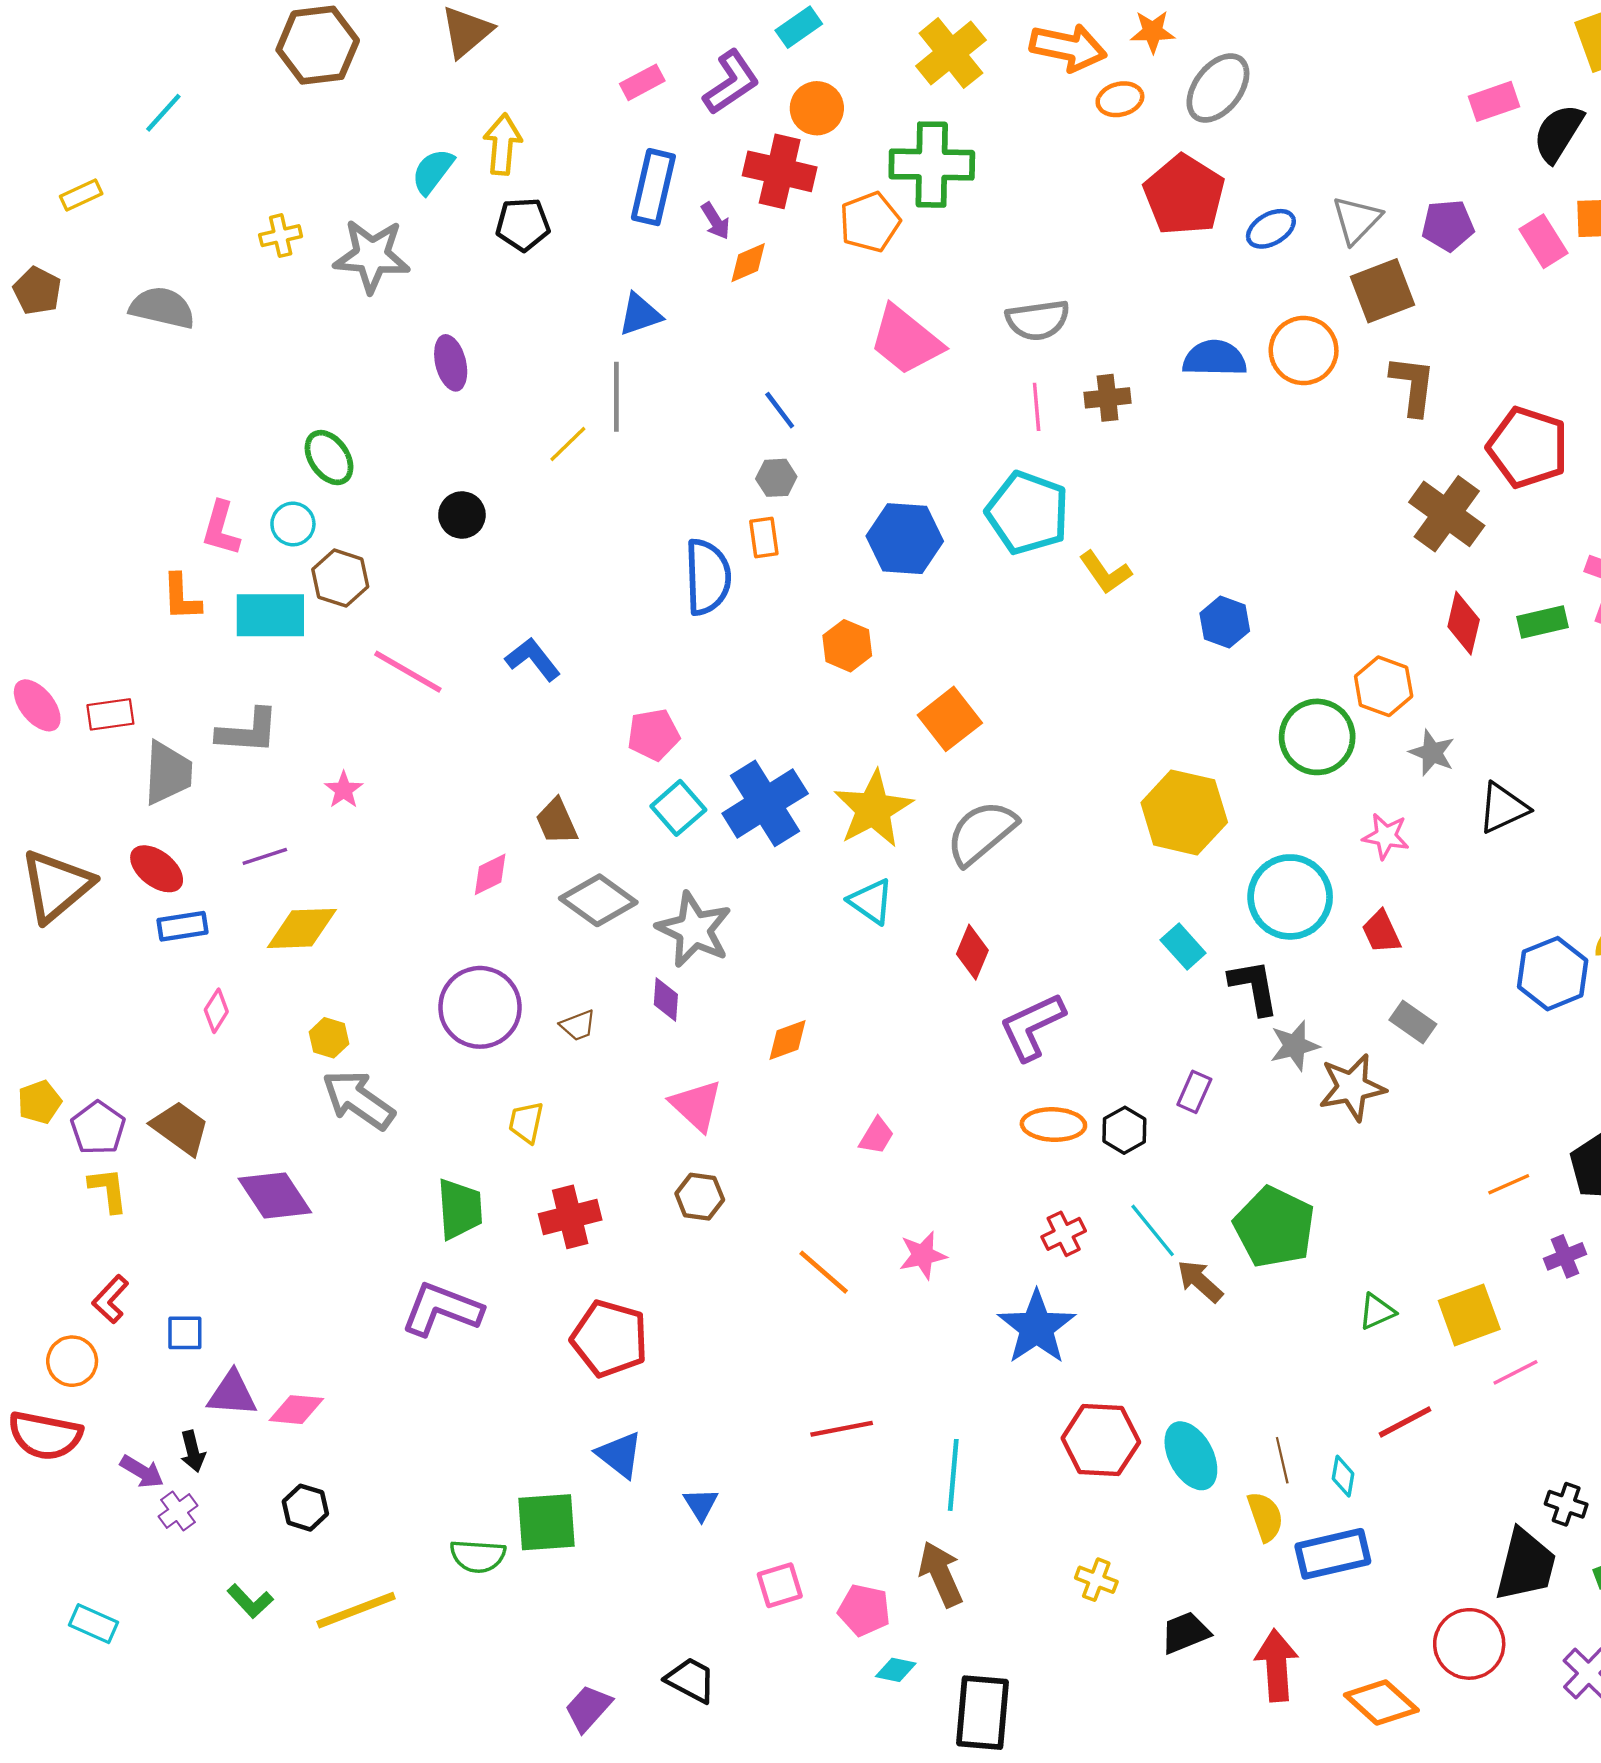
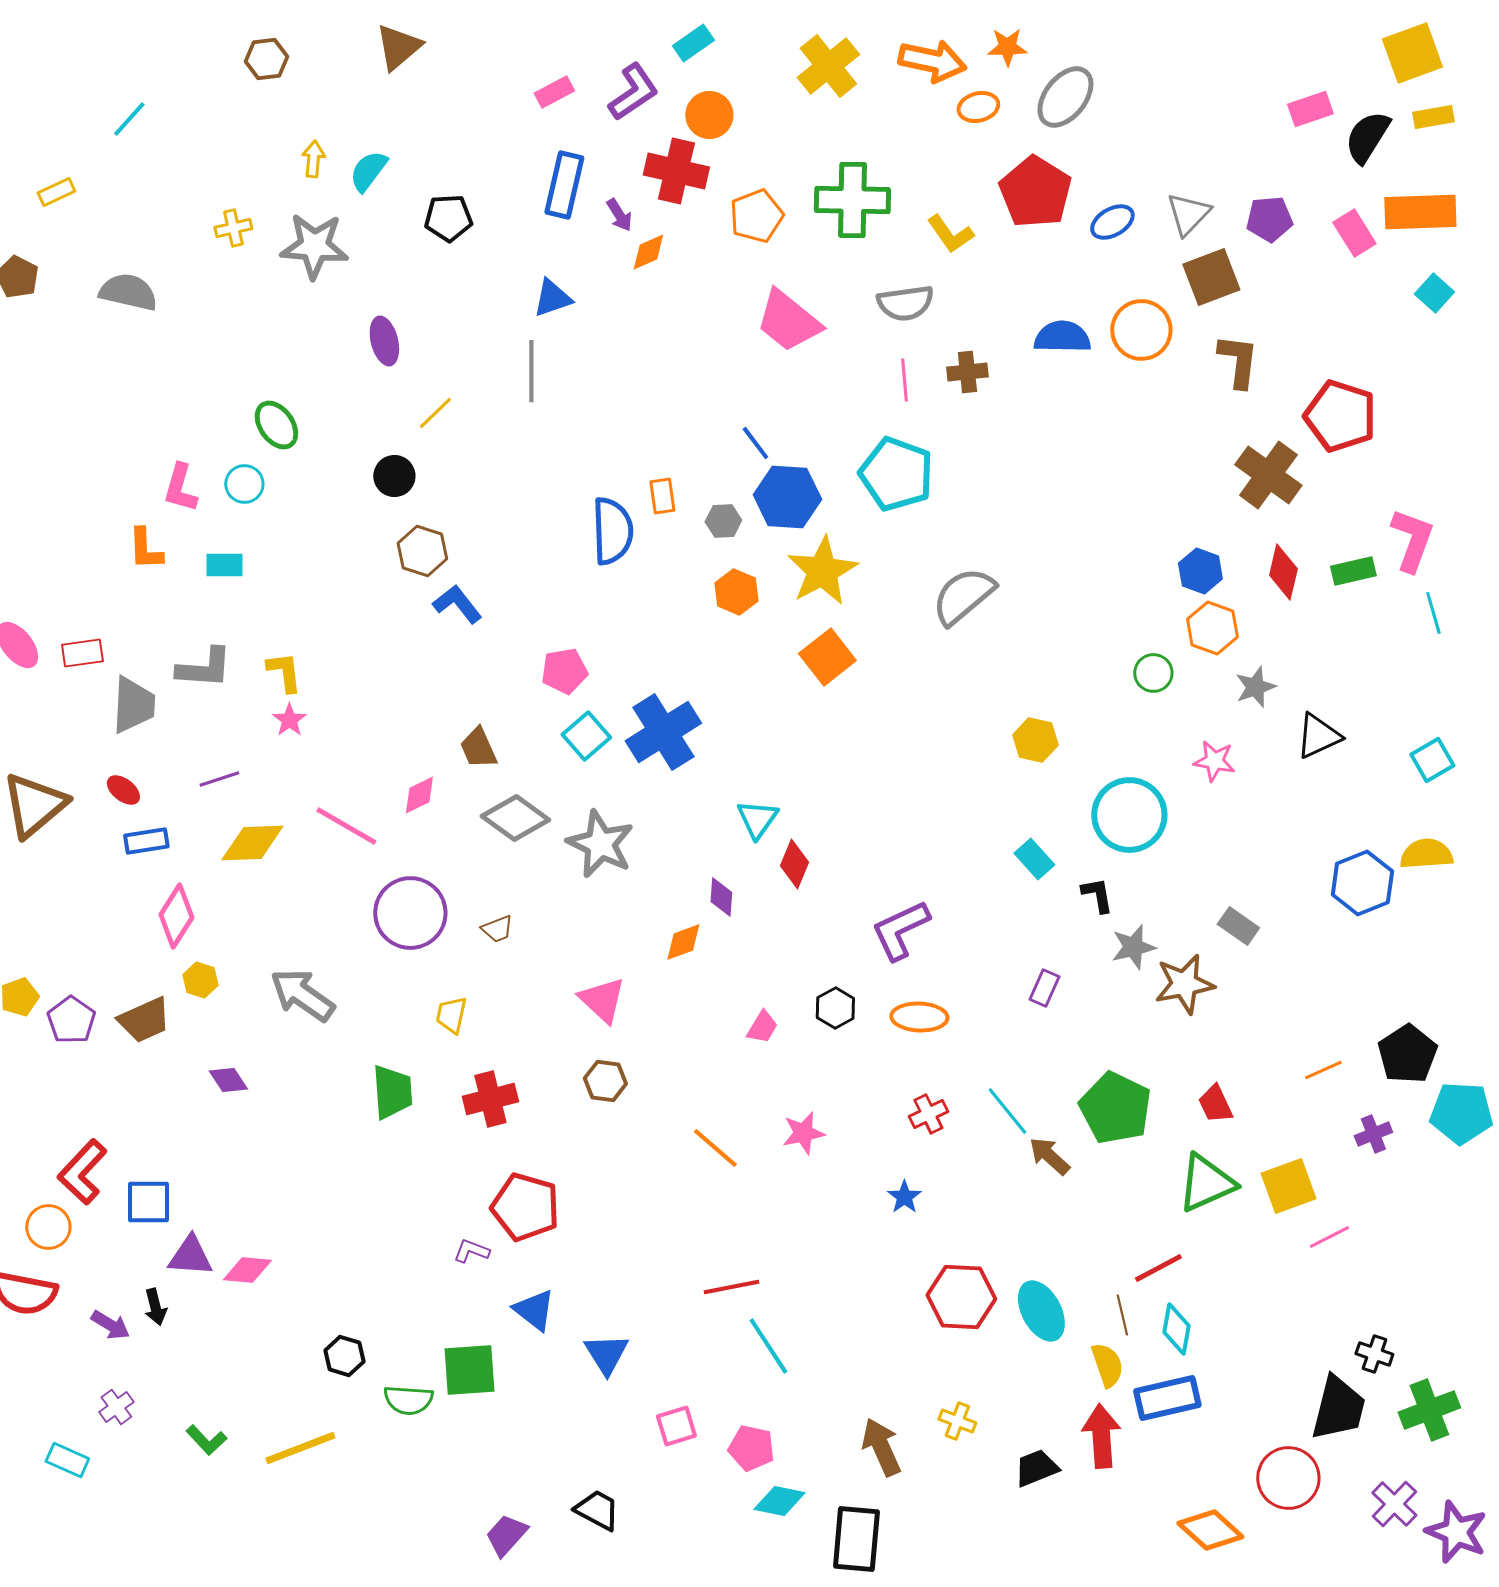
brown hexagon: (318, 45) -> (266, 59), size x0.6
yellow arrow: (503, 144) -> (313, 159), moved, size x0.7
green cross: (932, 165) -> (852, 200), moved
blue line: (780, 410) -> (755, 443), moved
yellow line: (568, 444) -> (435, 413), moved
gray hexagon: (776, 478) -> (723, 521), moved
yellow L-shape: (1105, 572) -> (950, 234), moved
brown hexagon: (340, 578) -> (422, 551), moved
cyan rectangle: (270, 615) -> (224, 565), size x0.6
blue hexagon: (1225, 622) -> (1200, 571), moved
pink line: (408, 672) -> (346, 826), moved
green circle: (1317, 737) -> (1153, 673), size x0.6
gray star: (1432, 753) -> (1255, 687), turned 30
yellow star: (873, 809) -> (822, 571), moved
yellow hexagon: (1184, 812) -> (1035, 740), size x0.6
gray semicircle: (981, 833) -> (963, 596), moved
red ellipse: (157, 869) -> (123, 790), size x0.7
cyan triangle: (871, 901) -> (757, 819), turned 30
red trapezoid: (1381, 932) -> (1215, 1104), moved
red diamond: (972, 952) -> (794, 864), moved
black L-shape: (1254, 987) -> (1097, 895), size x0.7
purple diamond: (666, 999) -> (721, 897), moved
pink diamond: (216, 1011) -> (176, 916), size x1.6
yellow hexagon: (329, 1038) -> (200, 980), moved
brown trapezoid: (180, 1128) -> (144, 1020), turned 120
black hexagon: (1124, 1130) -> (835, 1008), moved
yellow L-shape: (108, 1190) -> (284, 672), moved
purple diamond: (275, 1196) -> (228, 1080), size x0.6
red L-shape: (110, 1299) -> (82, 1172), size x1.5
purple L-shape: (442, 1309) -> (471, 1251), moved, size x0.5
green triangle: (1377, 1312) -> (1206, 1183), size x1.8
blue star: (1037, 1327) -> (904, 1197), size x0.5
blue square: (185, 1333) -> (148, 1202), size x1.4
red line: (1405, 1422) -> (1158, 1268), moved
cyan line: (953, 1475) -> (768, 1346), moved, turned -38
cyan diamond: (1343, 1476) -> (1176, 1329), size x1.4
blue triangle: (701, 1504) -> (606, 1354), size x1.4
black hexagon: (305, 1508) -> (344, 1356), moved
purple cross: (178, 1511) -> (116, 1407), moved
brown arrow: (941, 1574) -> (881, 1447), moved
red arrow: (1277, 1665) -> (1101, 1436), moved
cyan diamond: (896, 1670) -> (779, 1501), size x1.4

